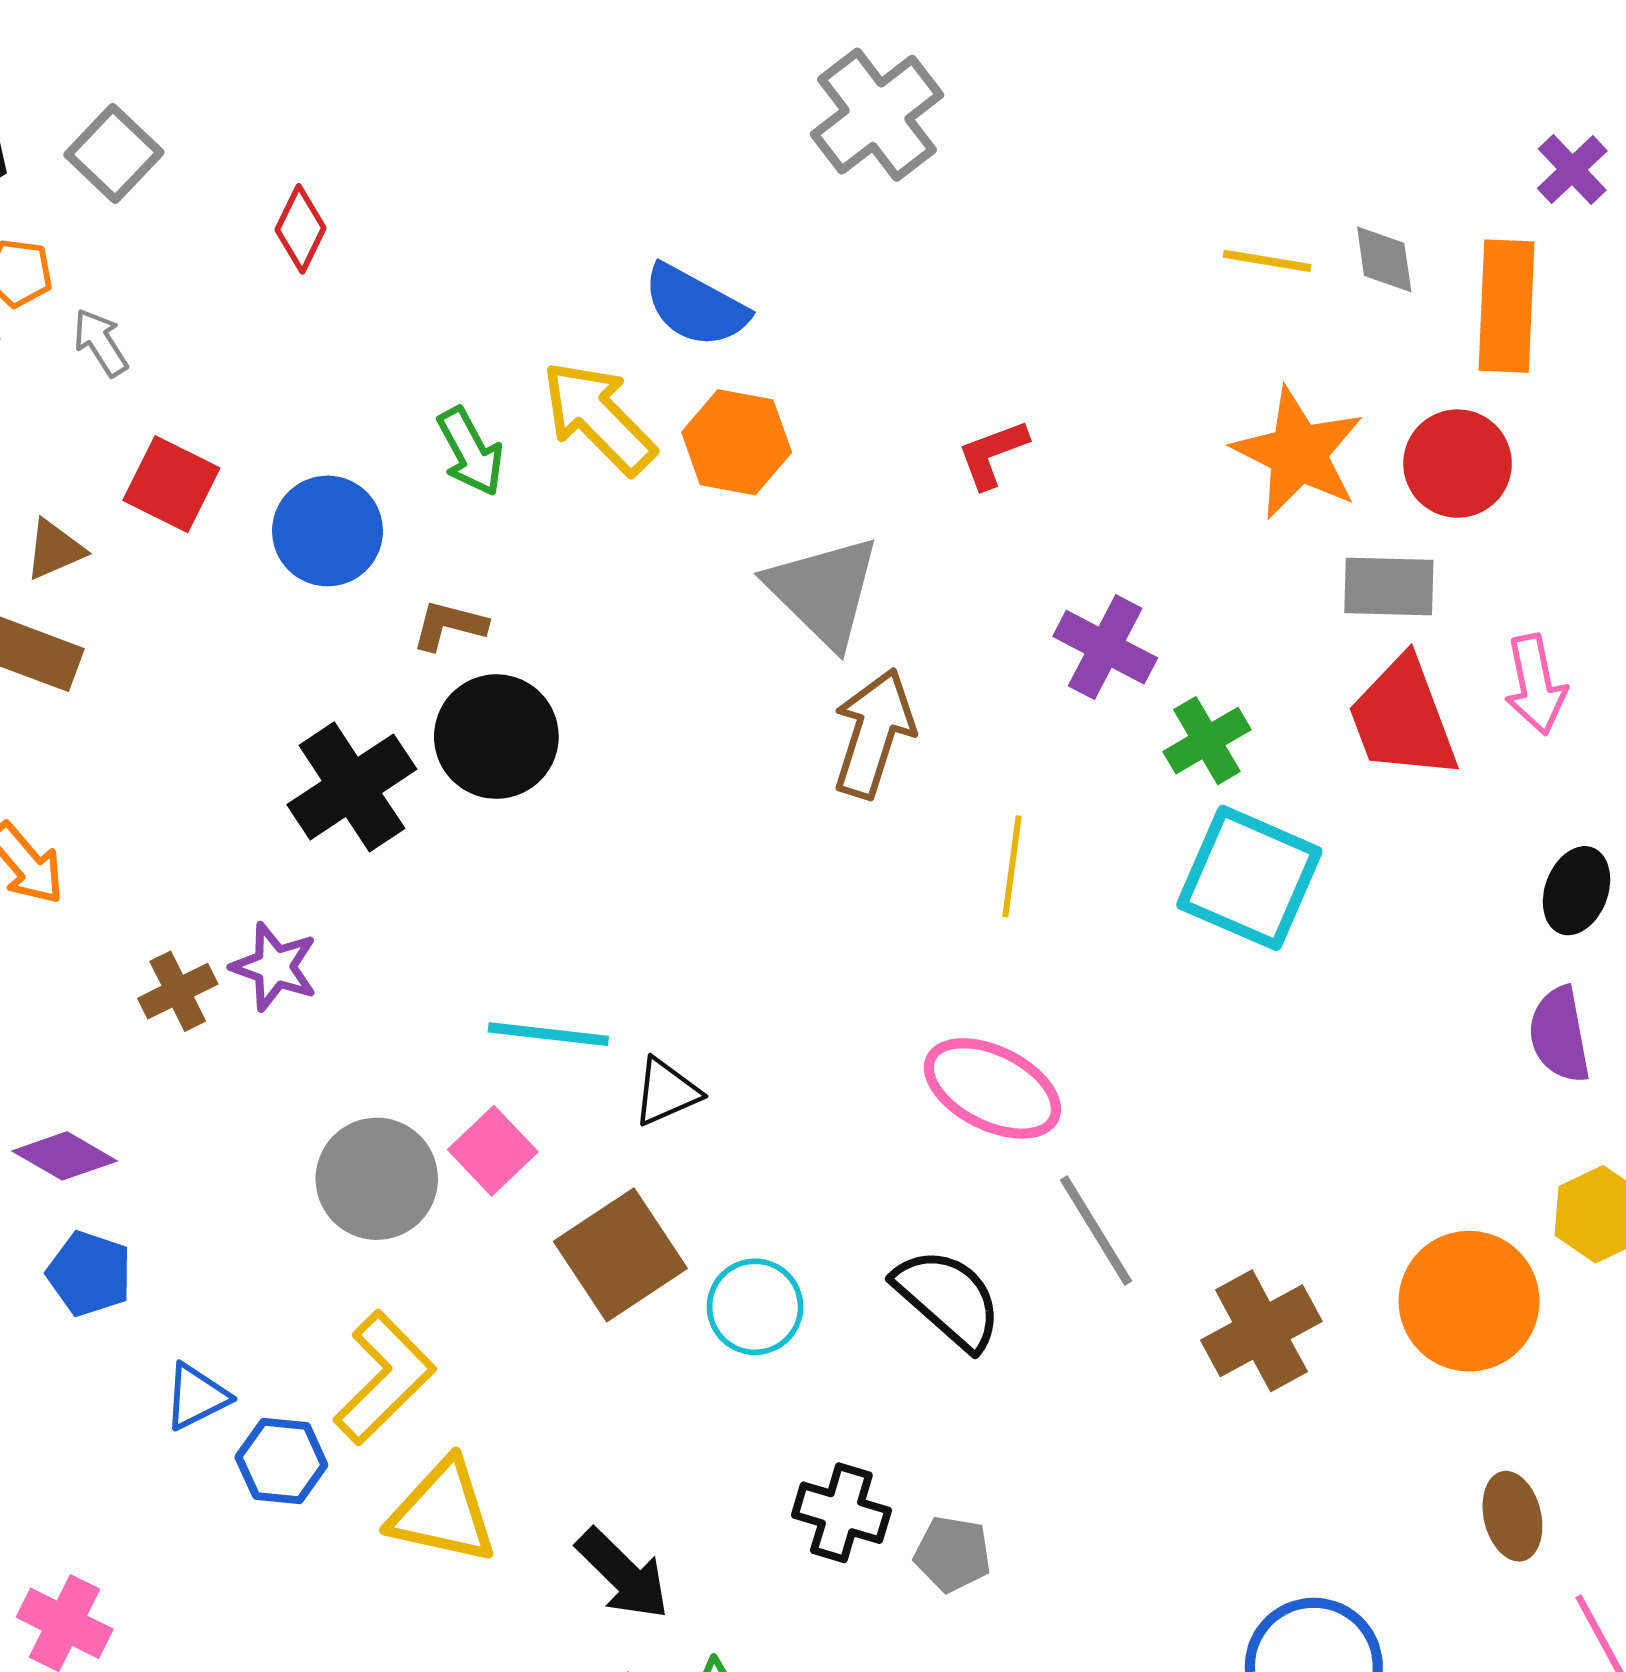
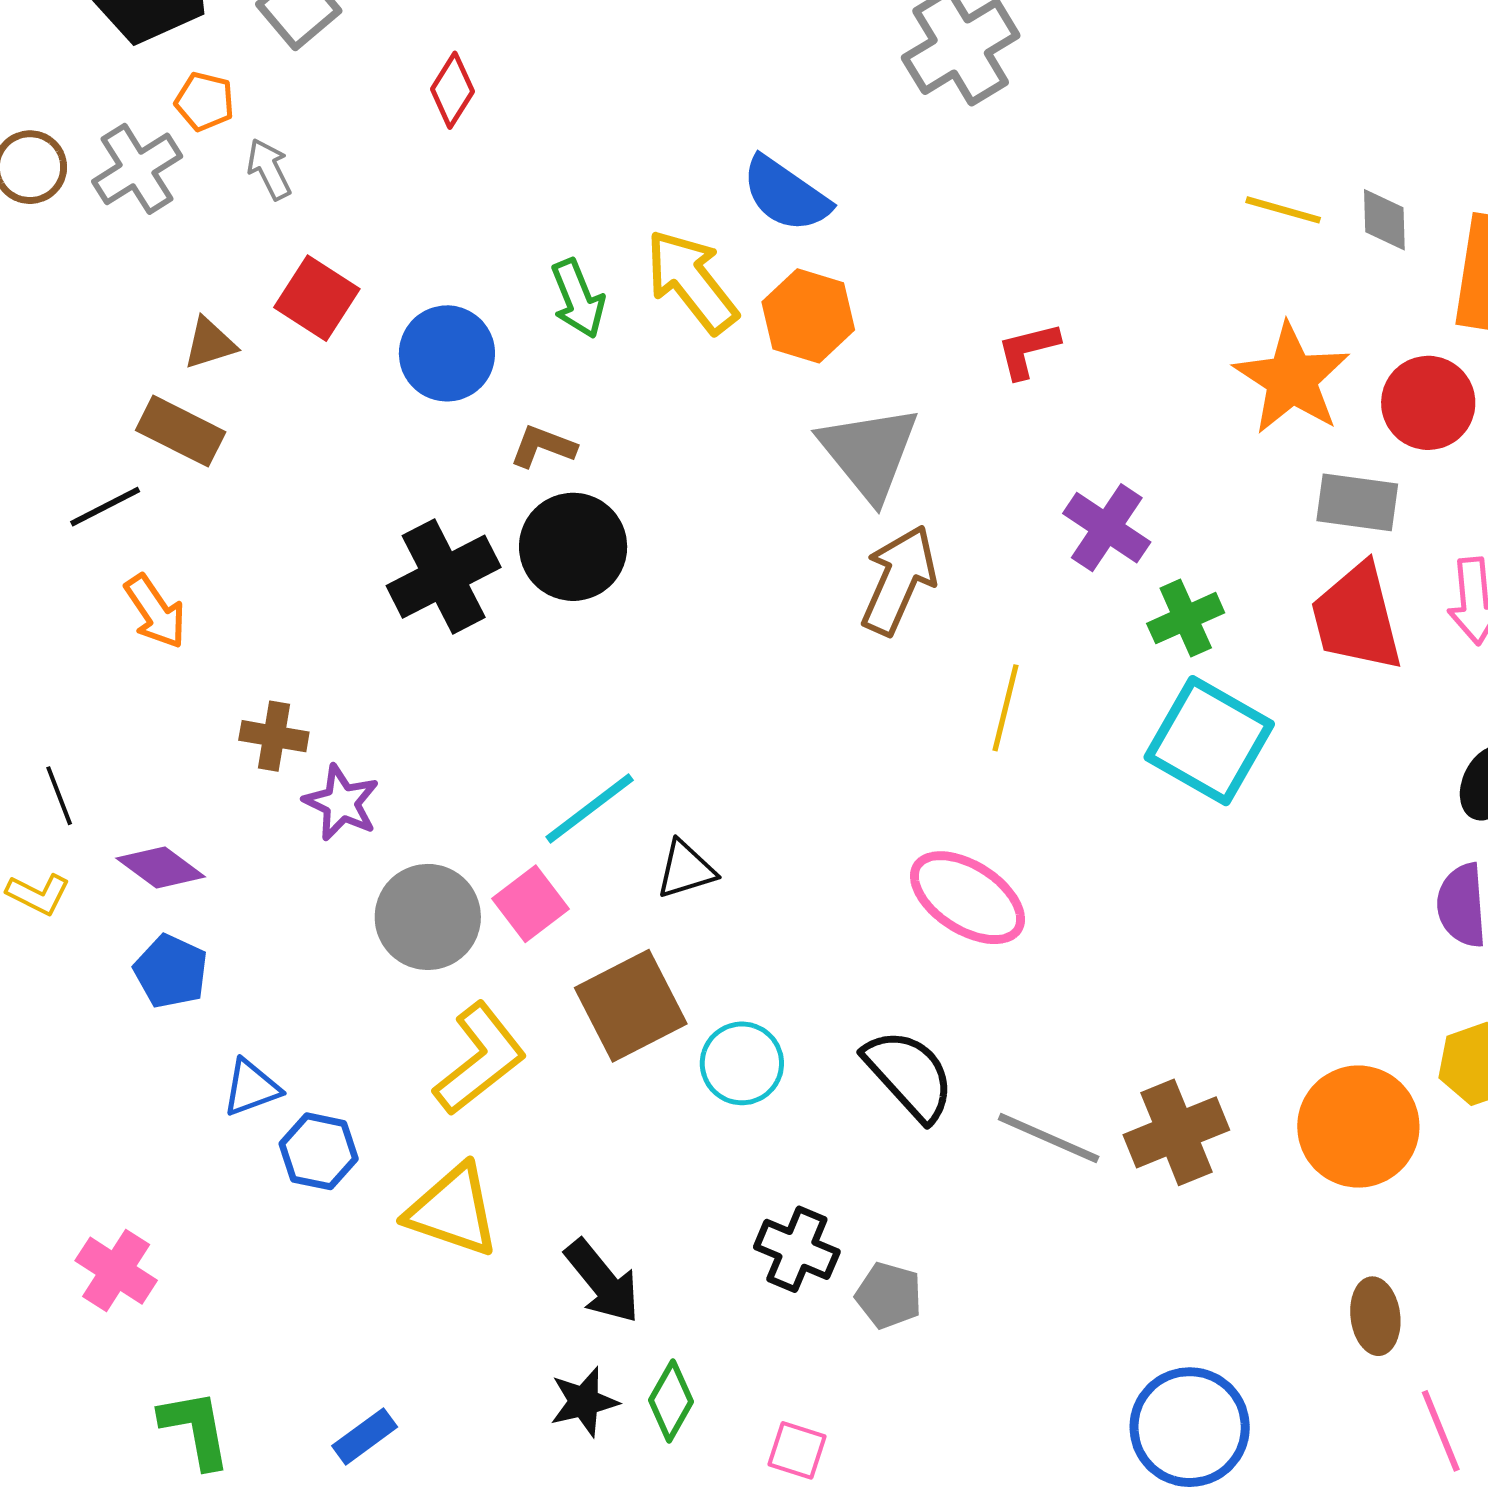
purple star: (274, 967) -> (341, 803), moved
brown cross: (178, 991) -> (274, 736), turned 30
cyan line: (548, 1034) -> (590, 809), turned -50
gray line: (1096, 1231) -> (1049, 1138), moved, turned -41
yellow L-shape: (384, 1378) -> (480, 1059), moved

